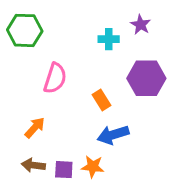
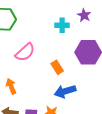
pink semicircle: (55, 78) -> (25, 52), turned 30
orange arrow: (35, 128) -> (11, 86), turned -63

